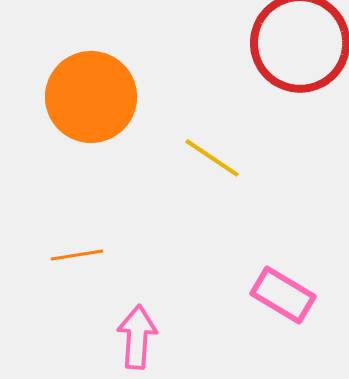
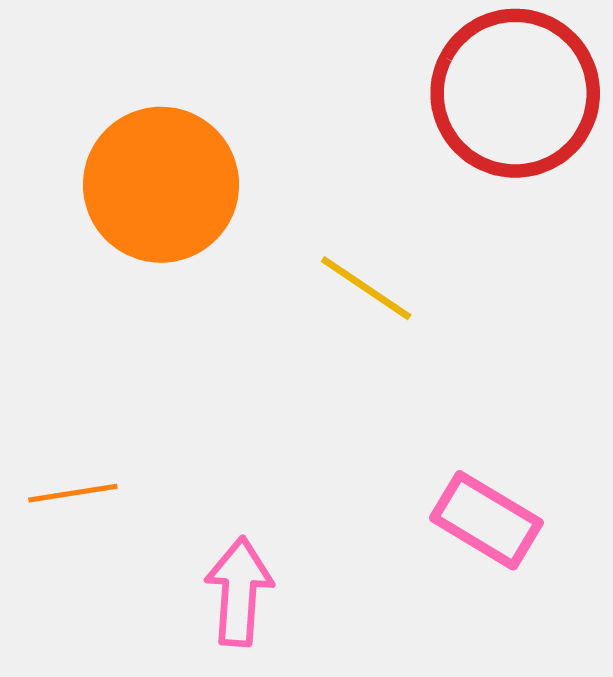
orange line: (77, 255) -> (73, 493), moved

